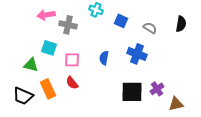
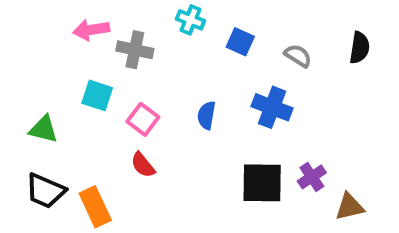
pink square: (72, 60) -> (143, 119), turned 35
green triangle: (31, 65) -> (43, 129), moved
orange rectangle: (48, 89) -> (95, 207), moved

